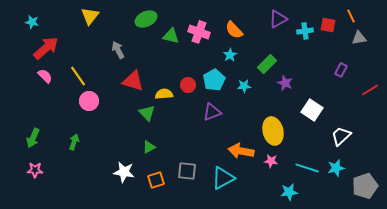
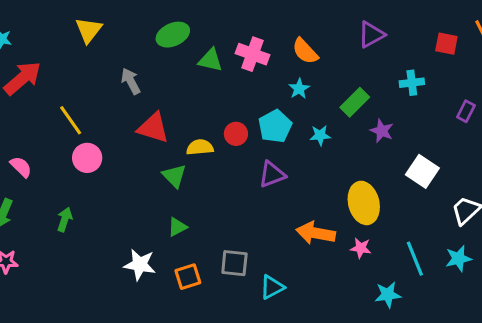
cyan cross: (305, 31) -> (412, 83), moved
pink semicircle: (45, 76) -> (21, 167), moved
cyan line: (307, 168) -> (415, 259), turned 50
cyan triangle: (223, 178) -> (272, 287), moved, size x0.7

